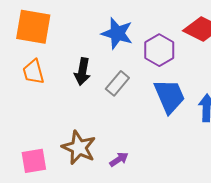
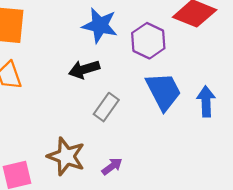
black arrow: (82, 72) -> (84, 69), moved, turned 68
gray rectangle: (117, 83) -> (106, 107), moved

